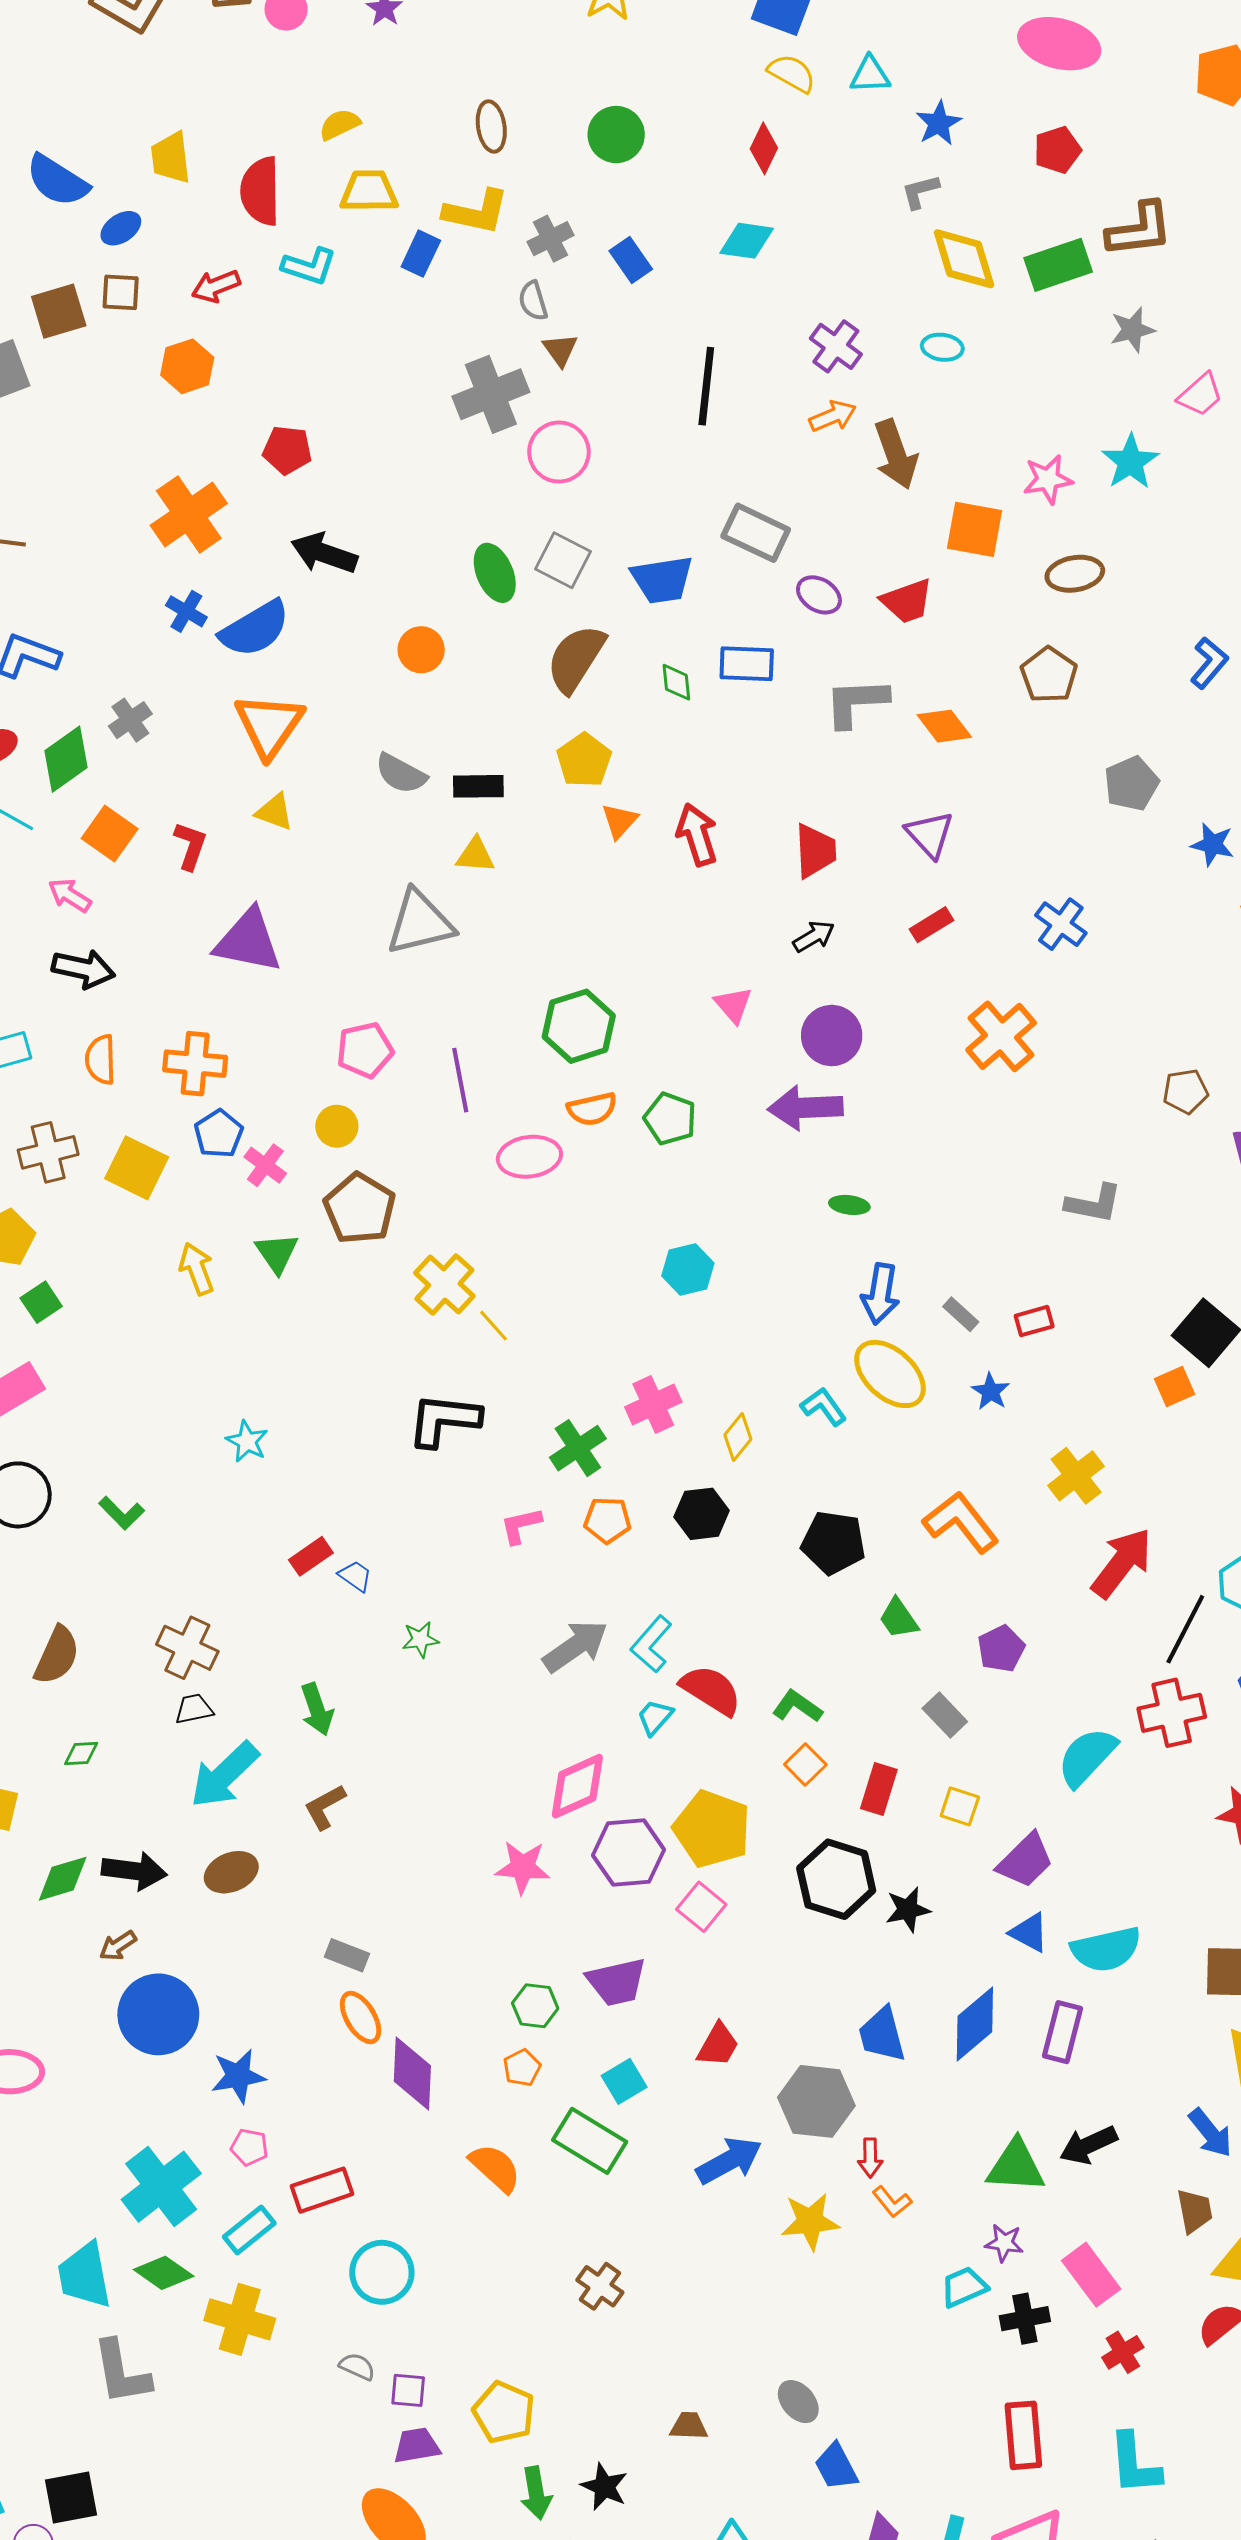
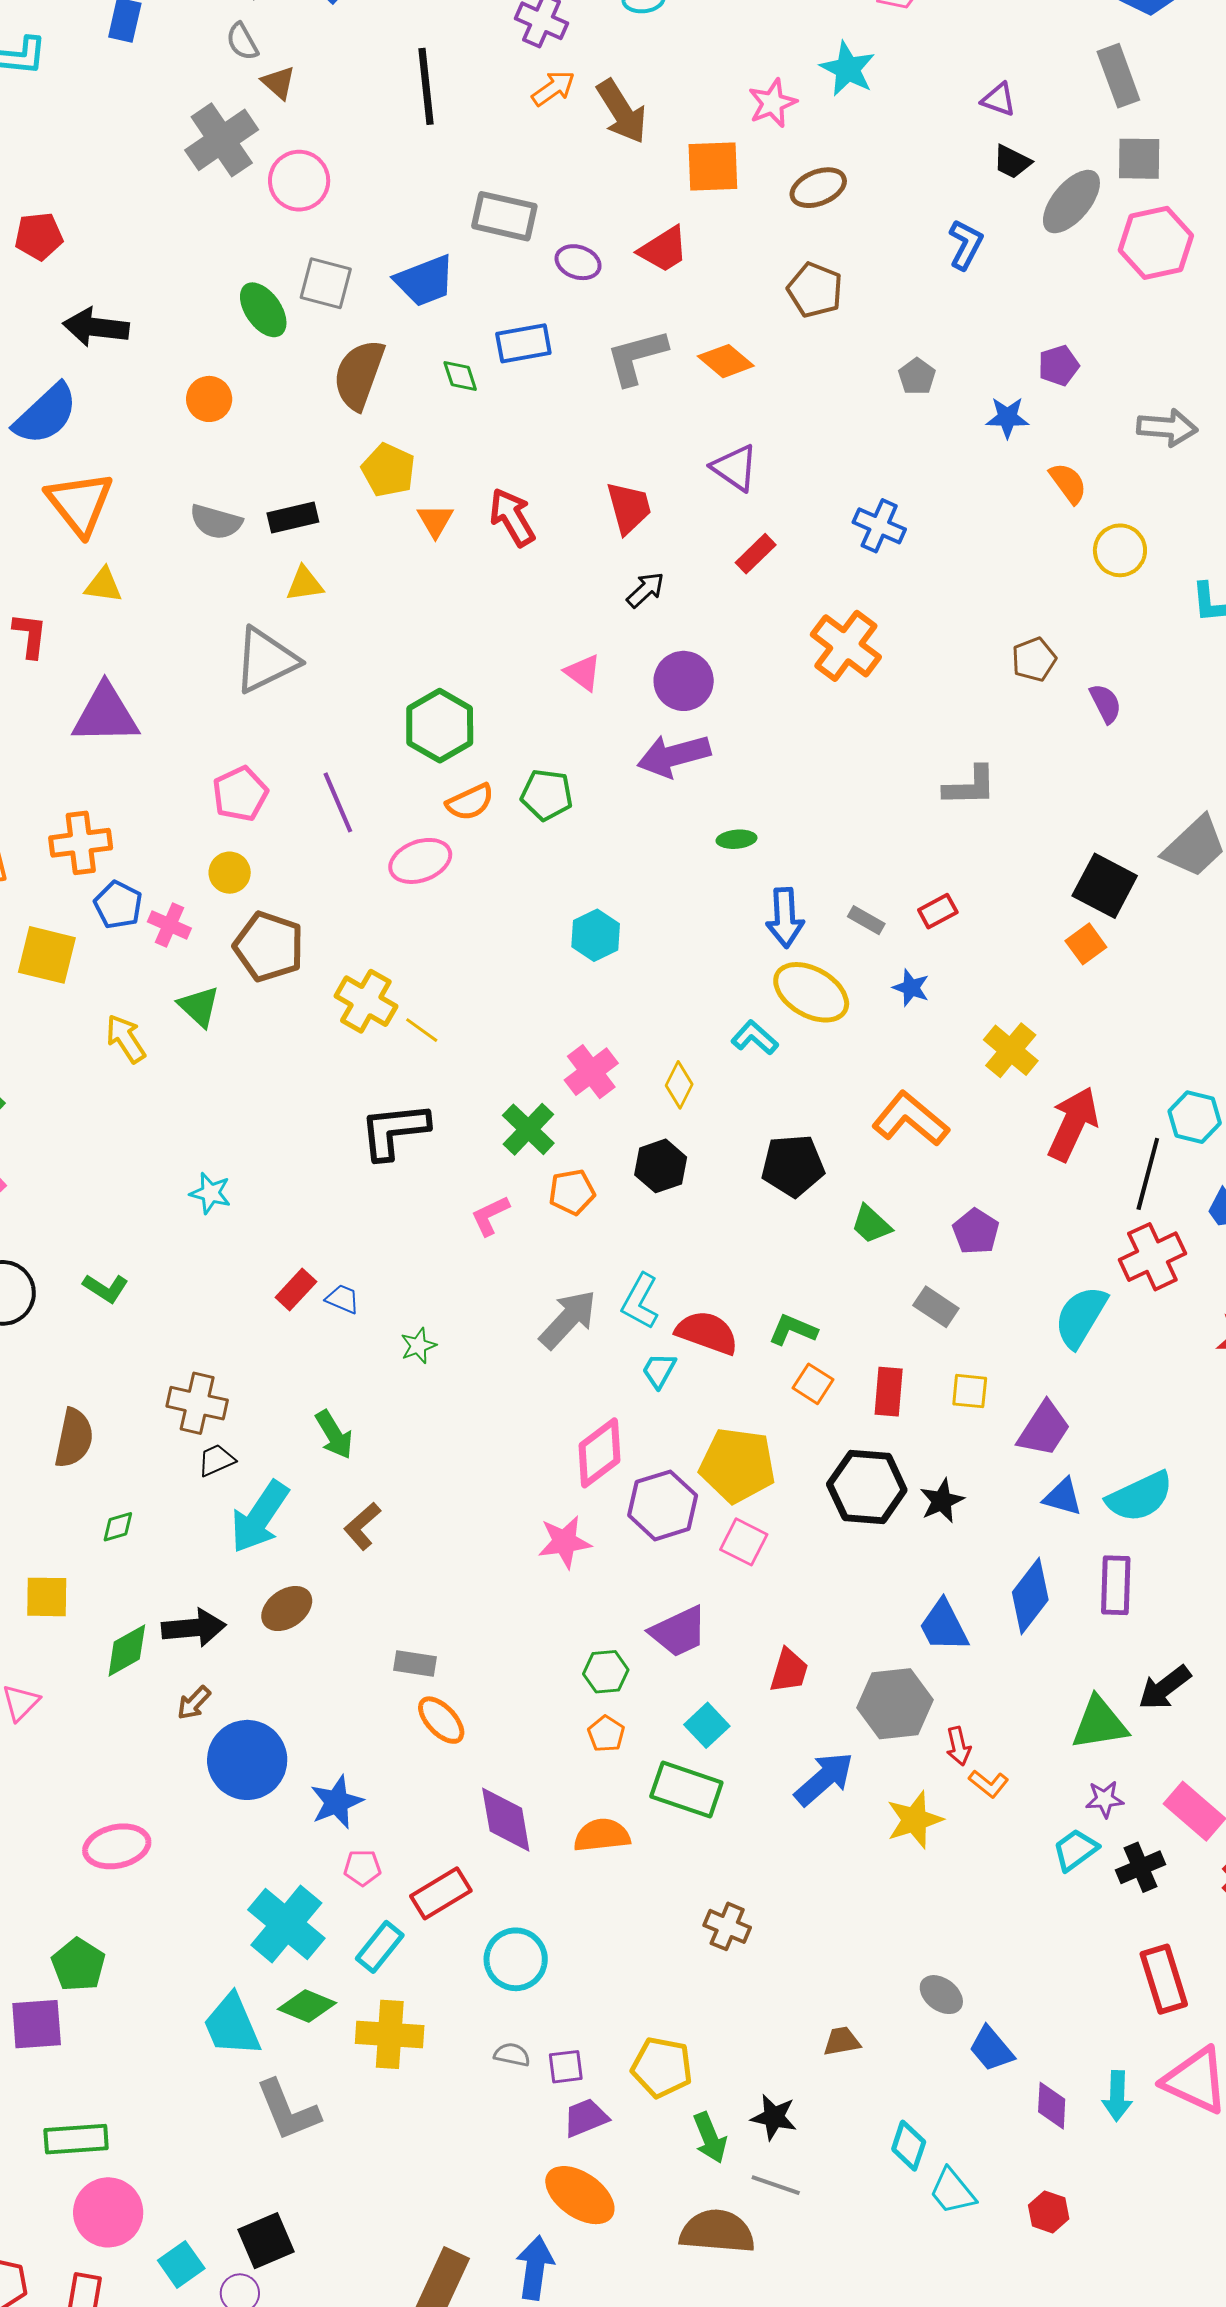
gray pentagon: (1131, 784) -> (917, 376), size x0.7
purple diamond: (412, 2074) -> (506, 1820), moved
orange semicircle: (495, 2168) -> (602, 1835), turned -36

